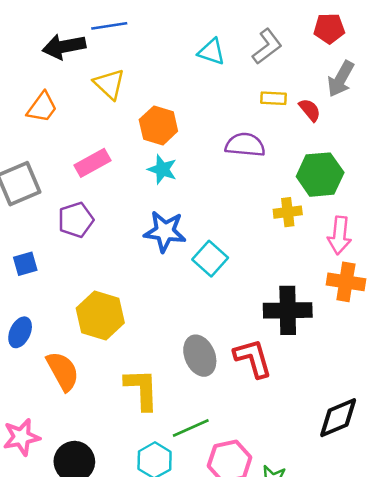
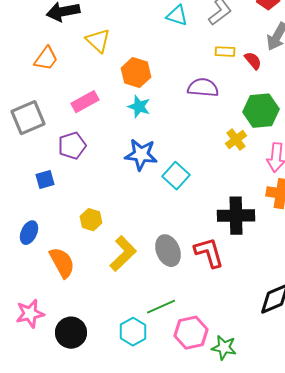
yellow cross: (288, 212) -> (236, 140), turned -30
blue square: (25, 264) -> (45, 180), moved
yellow hexagon: (100, 316) -> (91, 220), size x0.6
yellow L-shape: (142, 389) -> (123, 254), moved, turned 48

